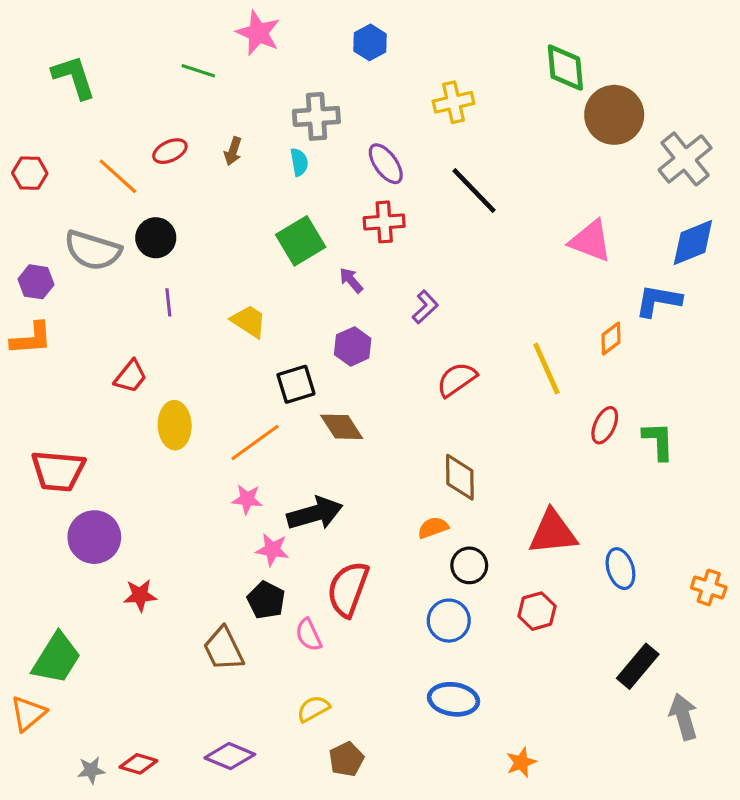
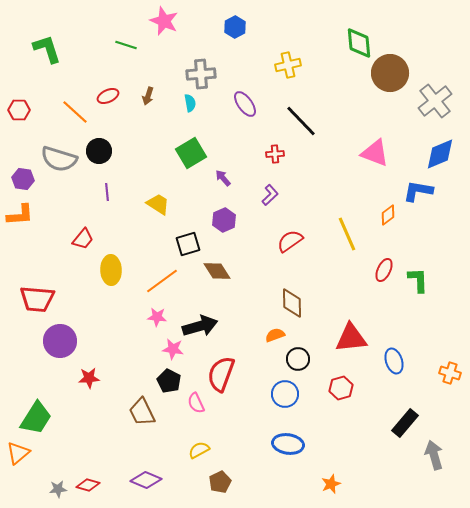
red cross: (384, 222) -> (275, 154), moved, size x0.7

